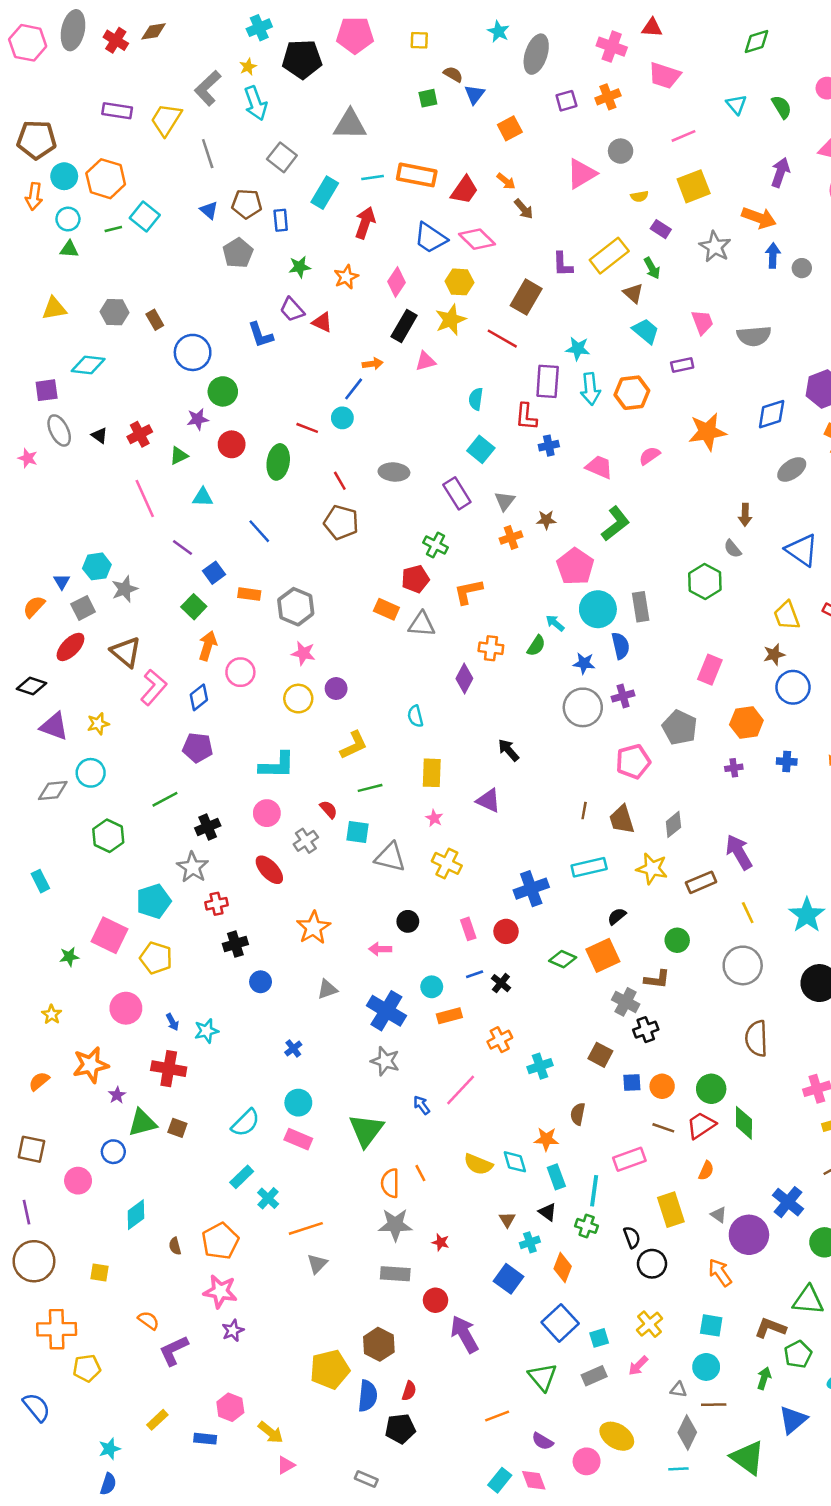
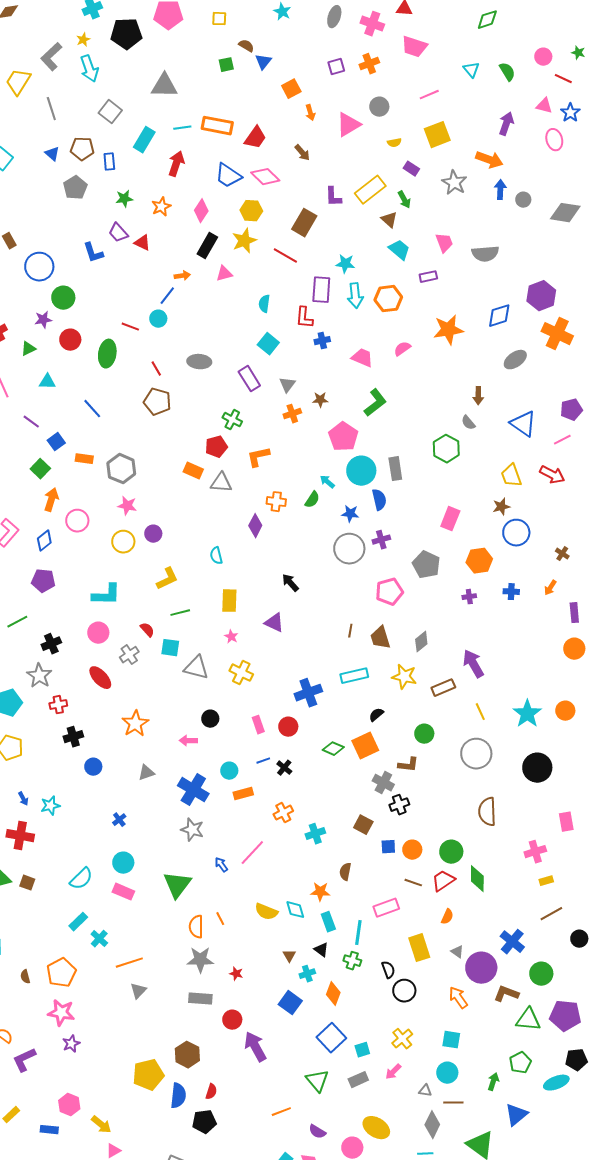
gray ellipse: (536, 54) -> (334, 17), moved, size x0.7
orange arrow: (506, 181) -> (310, 113), moved, turned 35
brown L-shape: (770, 1328) -> (506, 994), moved

